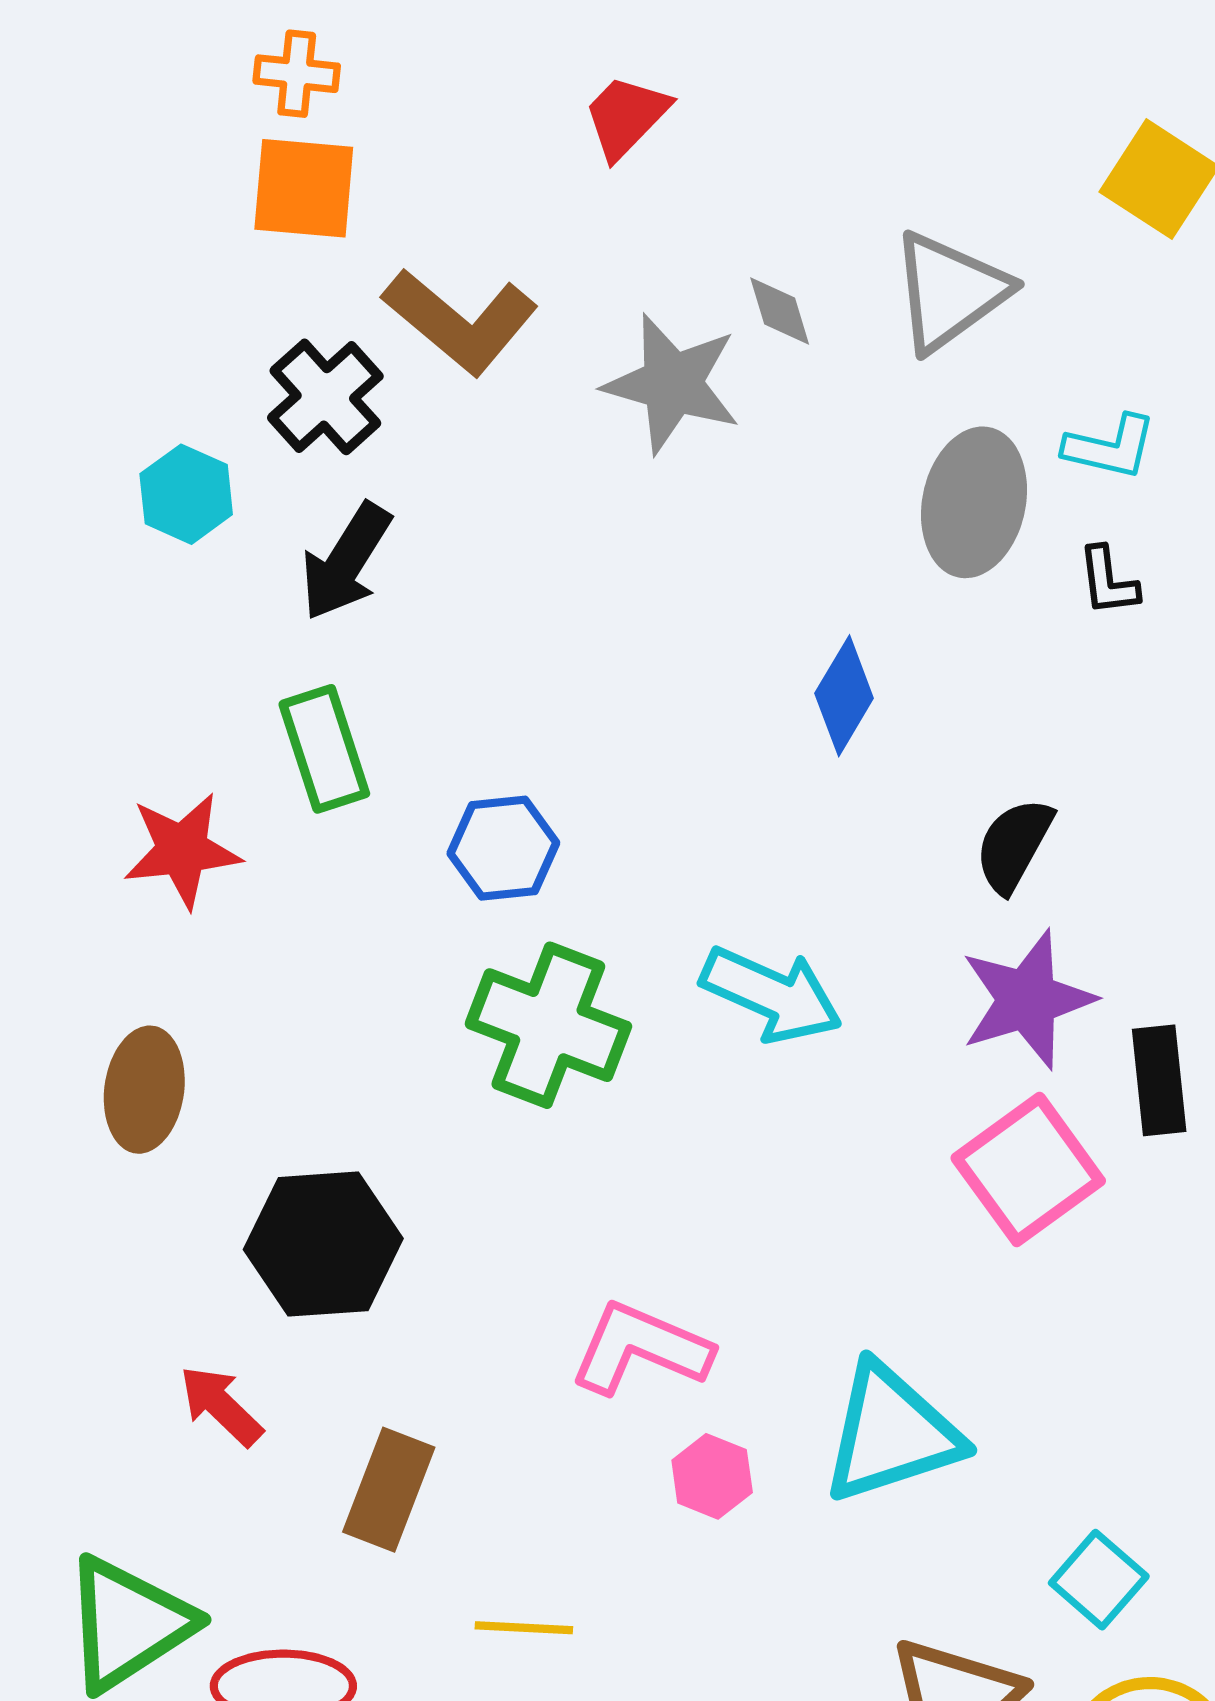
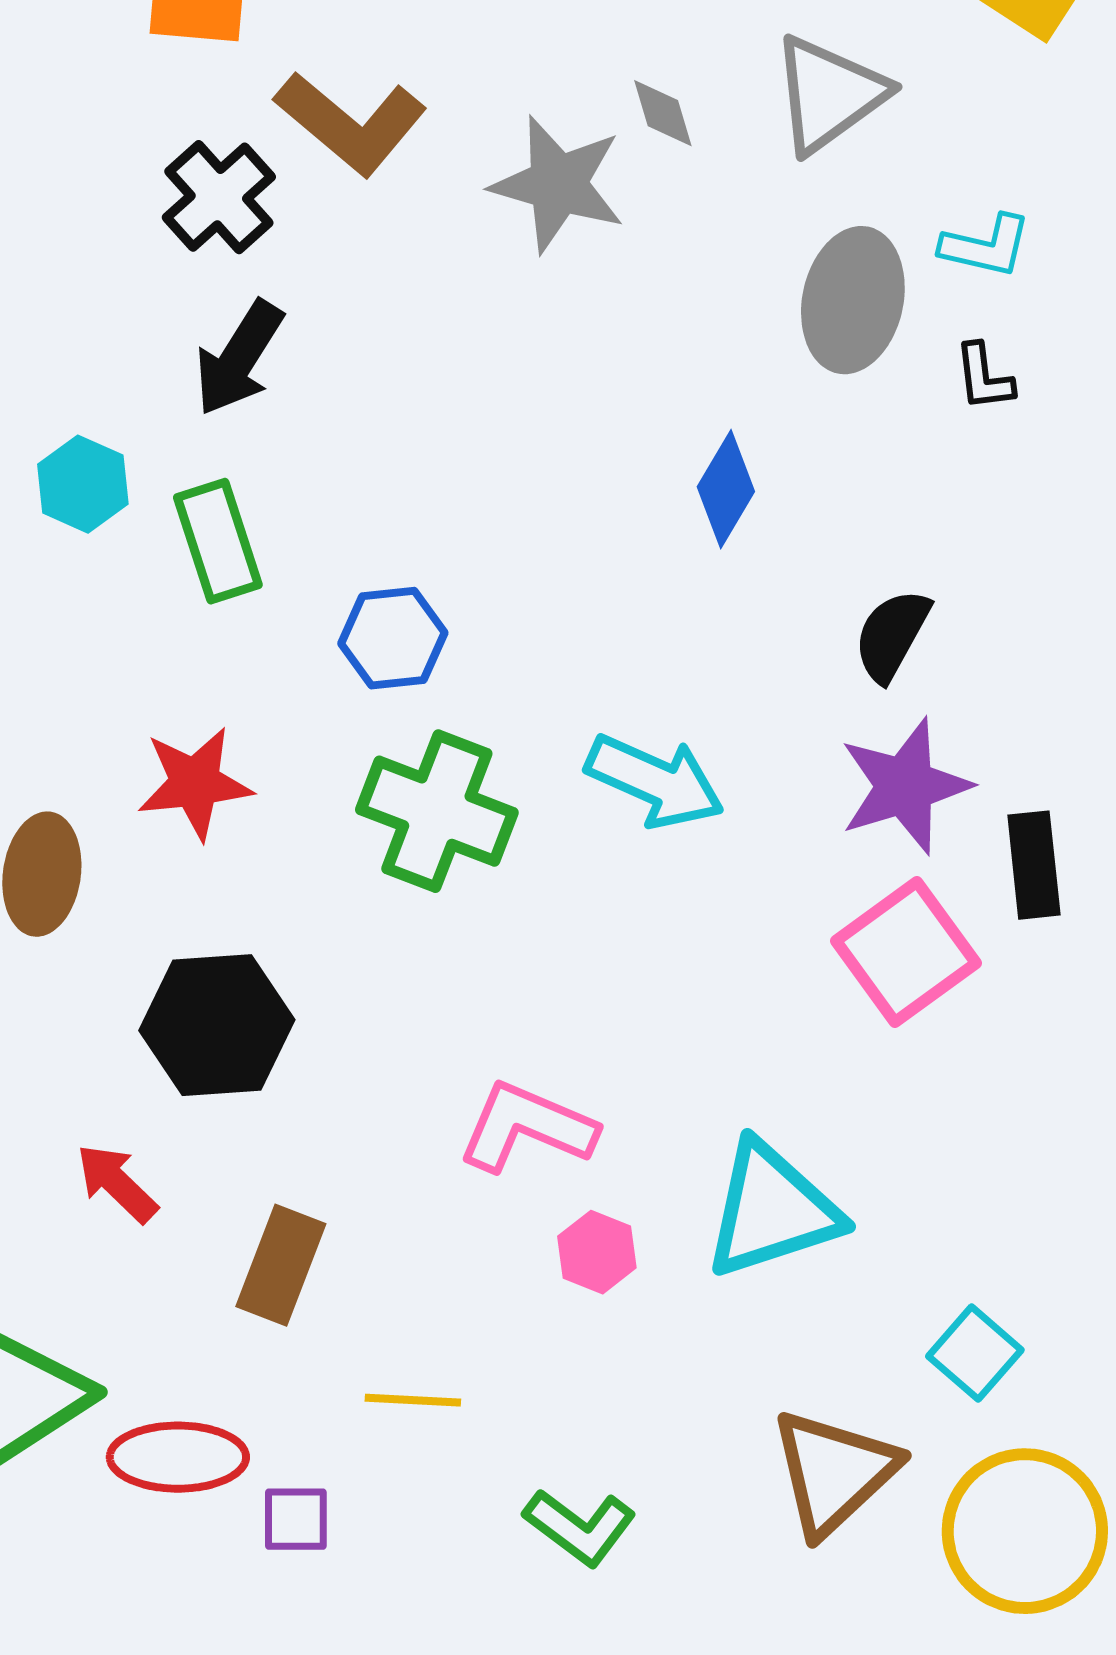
cyan hexagon: (186, 494) -> (83, 484), moved
red star: (182, 850) -> (195, 783), moved

